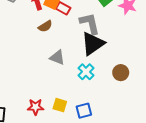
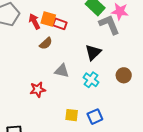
gray L-shape: (90, 23) -> (109, 25), moved
black triangle: (93, 44) -> (93, 52), size x0.7
red star: (36, 107) -> (38, 90), moved

